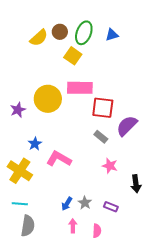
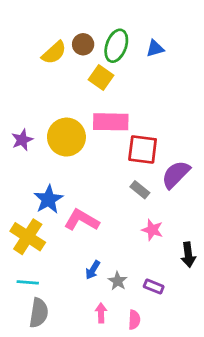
purple star: (18, 110) -> (22, 140), moved
blue star: (35, 144) -> (48, 199), size x1.5
blue arrow: (67, 204) -> (93, 270), moved

